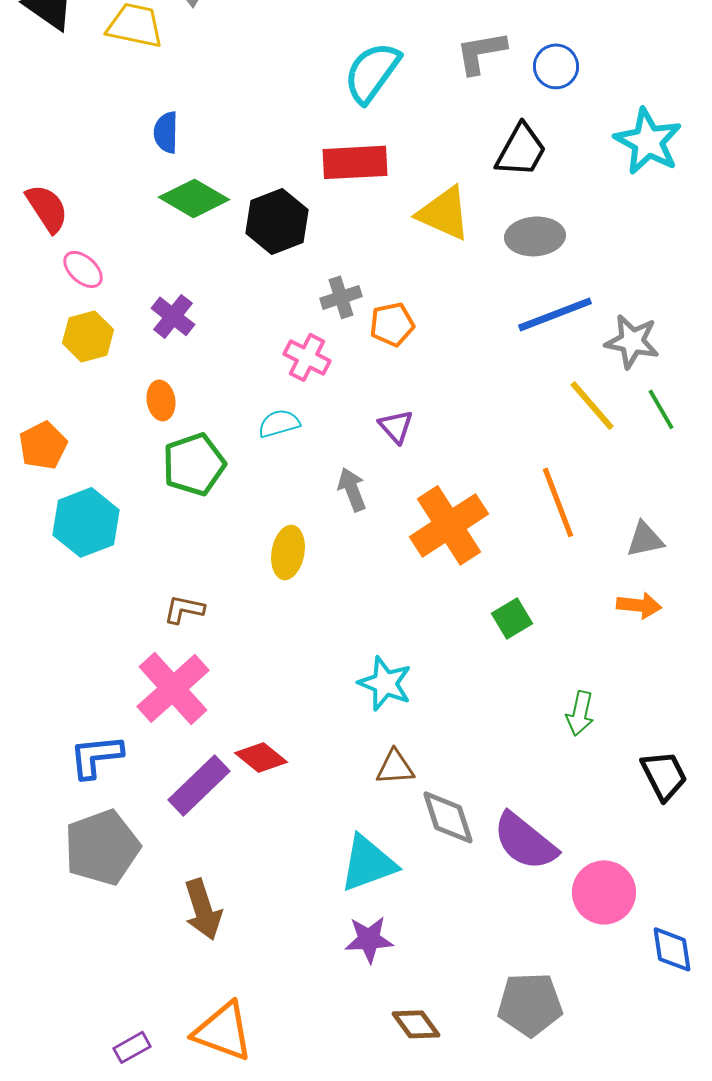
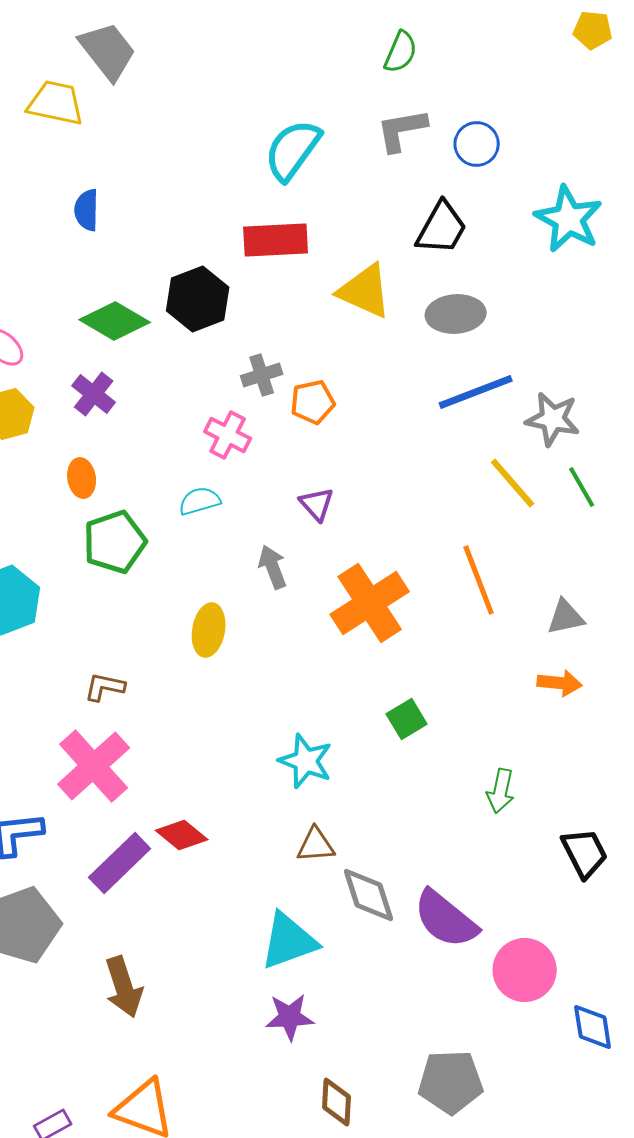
green diamond: (194, 198) -> (115, 321), moved
green square: (512, 618) -> (407, 719), moved
brown diamond: (416, 1024) -> (337, 1102), turned 39

